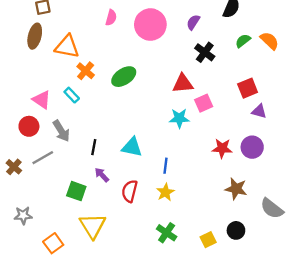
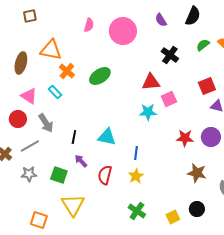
purple semicircle: (193, 22) -> (161, 20), moved, turned -64
brown ellipse: (35, 36) -> (21, 63), moved
gray star: (23, 215) -> (29, 174), moved
orange square: (53, 243) -> (39, 220), turned -36

